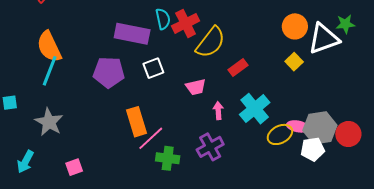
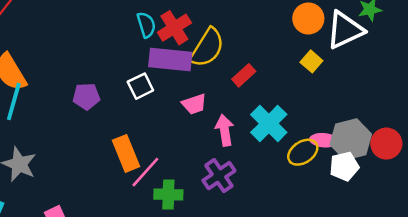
purple rectangle: (132, 34) -> (170, 60), moved
purple pentagon: (109, 72) -> (86, 96), size x0.7
pink arrow: (218, 111) -> (225, 130), size x1.4

